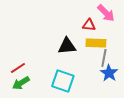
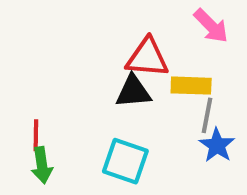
red triangle: (89, 25) -> (147, 58), moved, size x1.6
red line: (18, 68) -> (36, 135), turned -56
green arrow: (21, 83) -> (42, 165), turned -66

